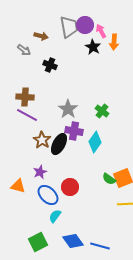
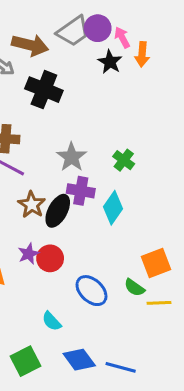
gray trapezoid: (69, 27) -> (73, 31), turned 65
brown arrow: (41, 36) -> (30, 45), size x1.6
black cross: (50, 65) -> (44, 90), size x1.6
green semicircle: (109, 179) -> (134, 288), moved
red circle: (70, 187) -> (50, 258), moved
blue ellipse: (48, 195) -> (91, 291), moved
cyan semicircle: (55, 216) -> (52, 321), turned -80

